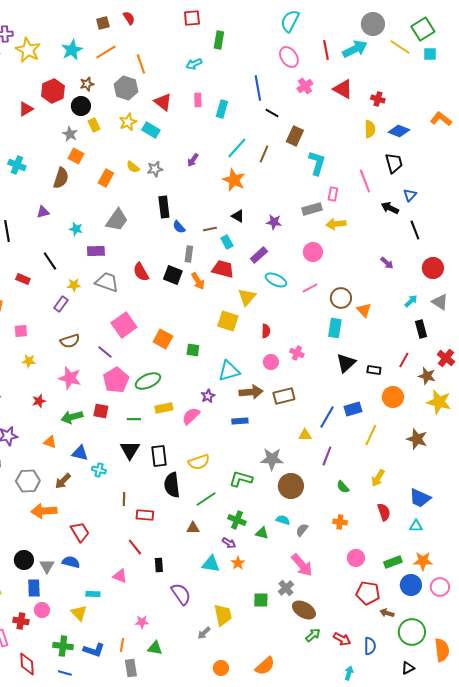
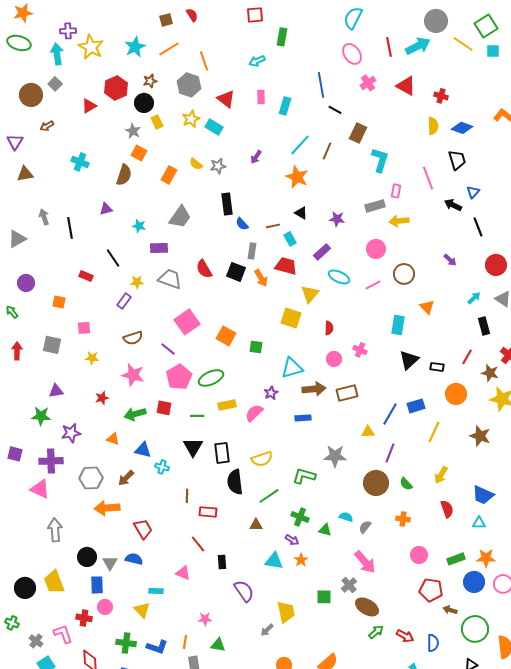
brown circle: (341, 298) -> (404, 274), moved
brown circle: (291, 486) -> (376, 483), moved

